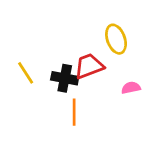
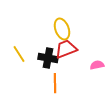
yellow ellipse: (116, 39) -> (62, 29), moved

